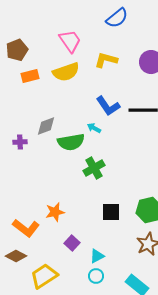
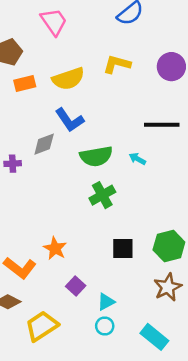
pink trapezoid: (70, 41) -> (54, 22), moved
blue L-shape: (108, 106) -> (70, 120), moved
cyan arrow: (94, 128) -> (137, 159), moved
green semicircle: (71, 142) -> (96, 156), moved
orange star: (55, 212) -> (55, 248), turned -30

